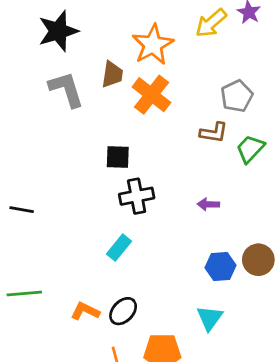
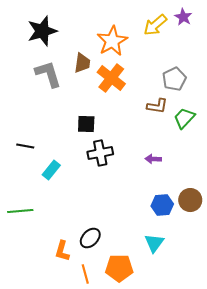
black line: (22, 210) -> (25, 146), moved
cyan rectangle: (119, 248) -> (51, 170), moved
green line: (24, 294) -> (20, 211), moved
orange L-shape: (85, 311) -> (62, 251), moved, turned -100

